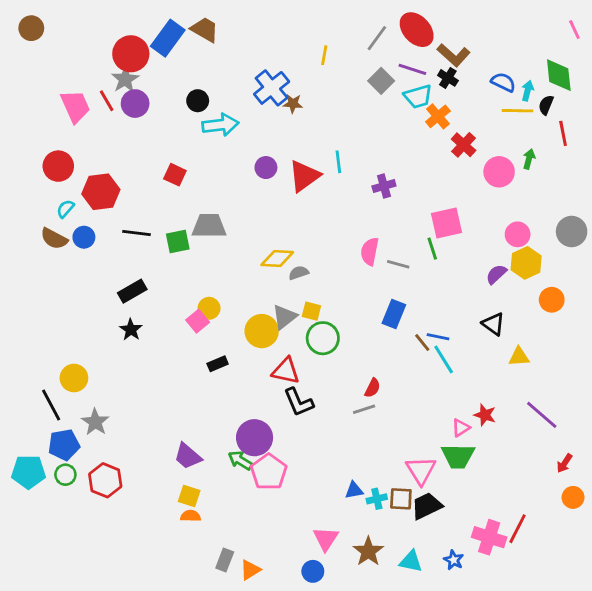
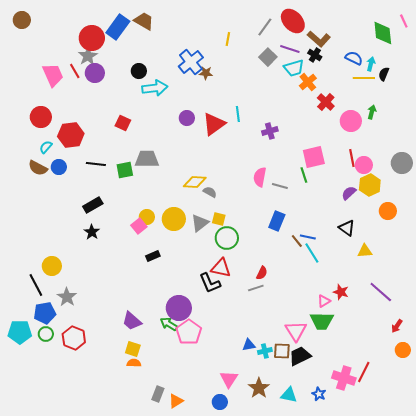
green diamond: (559, 75) -> (383, 33), moved
red line: (563, 133) -> (352, 158), moved
gray semicircle: (299, 273) -> (210, 192), turned 48
yellow circle: (262, 331) -> (174, 219), moved
red triangle: (286, 371) -> (221, 268), moved

